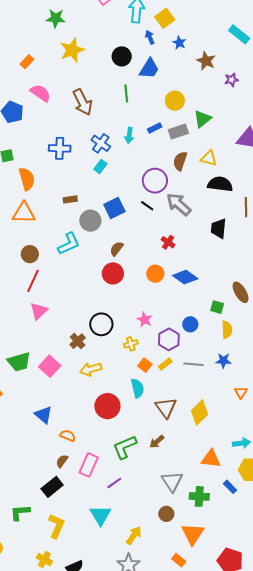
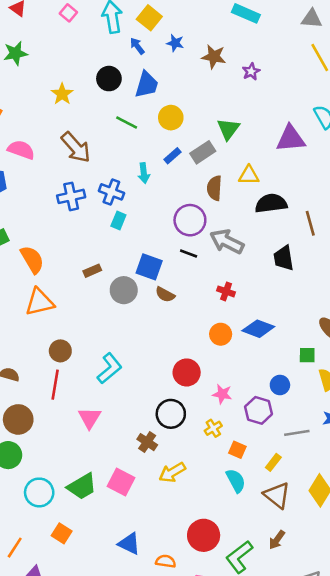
yellow star: (72, 50) -> (62, 94), moved, size x0.7
green line: (126, 93) -> (127, 123), turned -42
yellow circle: (175, 101) -> (171, 118), moved
blue cross: (60, 148) -> (71, 196), moved
blue square: (114, 208) -> (149, 267), turned -30
cyan L-shape: (69, 244) -> (110, 368), moved
brown semicircle: (117, 249) -> (165, 294), moved, turned -84
red circle: (113, 273) -> (187, 372), moved
red line: (33, 281) -> (55, 385), moved
yellow rectangle: (165, 364) -> (273, 462), moved
red circle: (107, 406) -> (204, 535), moved

